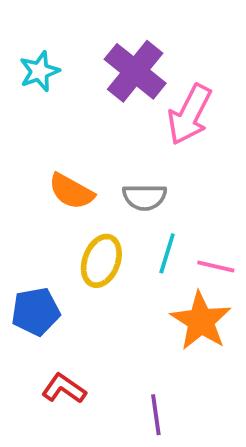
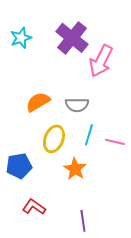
orange semicircle: (71, 191) -> (38, 102), turned 120
orange star: (201, 321) -> (75, 169), moved, size x0.7

